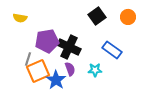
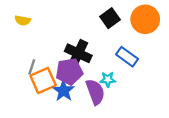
orange circle: (128, 17) -> (145, 19), size x1.6
purple pentagon: (47, 41) -> (69, 71), moved
purple semicircle: (70, 69) -> (95, 92), moved, size x1.6

